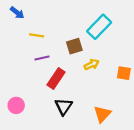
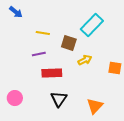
yellow line: (37, 35) -> (43, 33), moved
brown square: (74, 46) -> (69, 43), turned 35
red rectangle: (56, 78) -> (52, 73), turned 54

